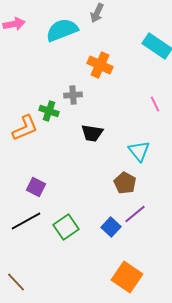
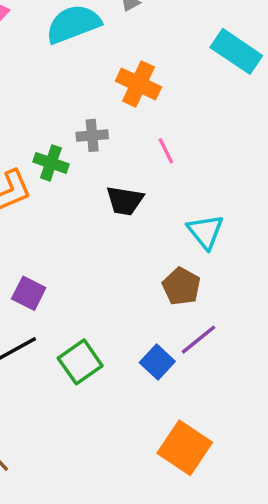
pink line: (155, 104) -> (166, 151), moved

